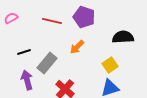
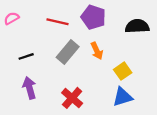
black semicircle: (123, 37) -> (137, 26), moved
orange arrow: (77, 47) -> (97, 51), moved, turned -70
gray rectangle: (47, 63) -> (68, 52), moved

